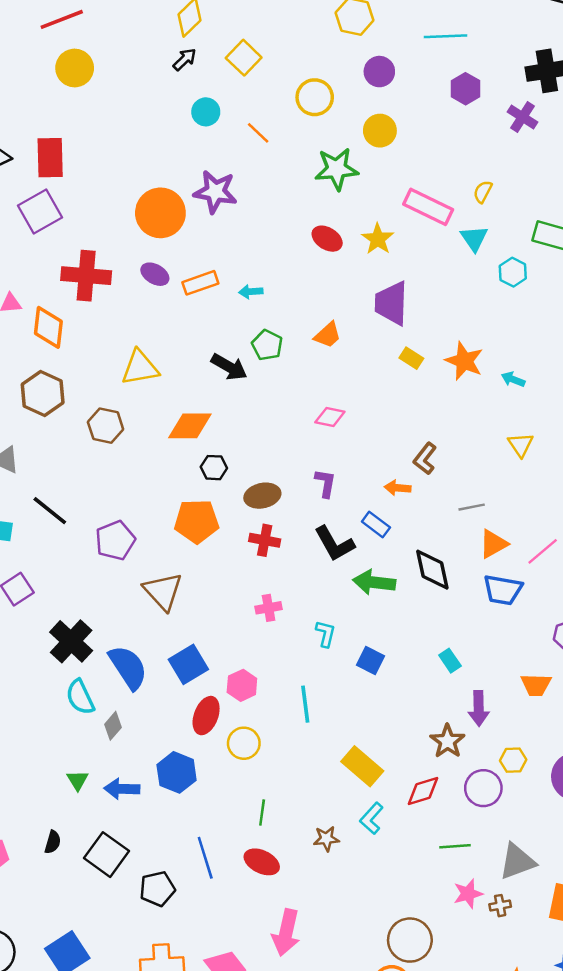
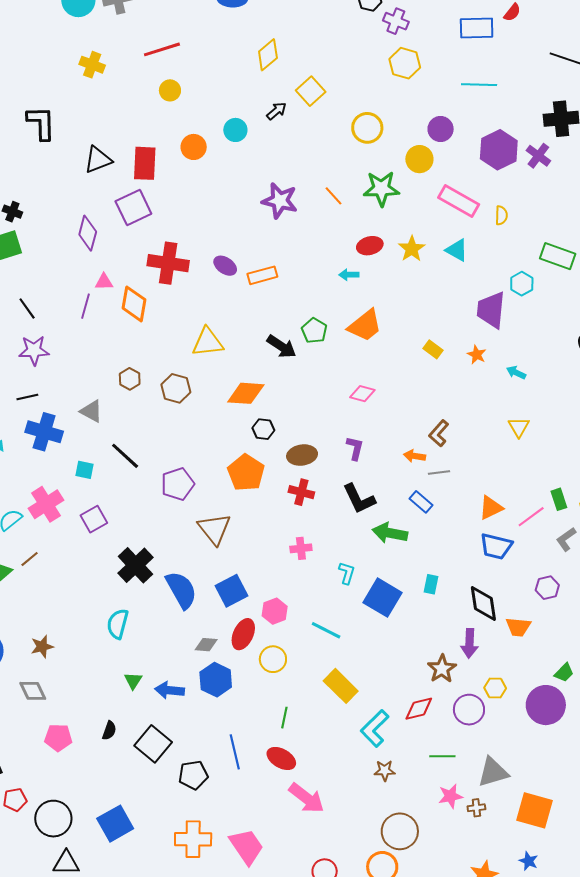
black arrow: (185, 59) -> (276, 111), moved
yellow circle: (75, 68) -> (170, 90), size x0.7
purple circle: (379, 72) -> (441, 129), moved
purple hexagon: (466, 89) -> (499, 150), moved, size x1.5
cyan circle: (206, 112) -> (235, 130), moved
orange line: (258, 133) -> (333, 196), moved
yellow semicircle: (483, 192) -> (501, 215), turned 150
pink rectangle: (428, 207) -> (459, 201), moved
orange circle: (160, 213) -> (194, 147), moved, size x0.6
cyan triangle: (474, 238) -> (457, 250), moved, turned -30
red ellipse: (327, 239) -> (370, 246), turned -50
cyan arrow: (251, 292) -> (349, 275), moved
purple trapezoid: (391, 303) -> (491, 310), moved
orange trapezoid: (328, 335) -> (365, 326), size x1.5
orange star: (464, 361) -> (477, 355), size x0.6
brown hexagon: (43, 394) -> (130, 379), moved, size x0.6
gray line: (472, 507) -> (439, 472), moved
orange pentagon: (197, 521) -> (246, 473), turned 30
blue rectangle: (376, 524) -> (421, 502), moved
black diamond: (432, 570) -> (483, 603), moved
blue square: (370, 660) -> (383, 598), size x1.6
cyan rectangle: (450, 661) -> (431, 584), moved, turned 42
cyan semicircle: (80, 697) -> (118, 624), moved, turned 36
cyan line: (305, 704) -> (326, 630), turned -60
gray diamond: (113, 726) -> (206, 645), moved, turned 50
yellow rectangle: (362, 766) -> (341, 686), moved
cyan L-shape: (372, 818) -> (375, 728), size x1.4
brown star: (326, 839) -> (385, 771), moved
pink arrow: (286, 933) -> (307, 798), moved, turned -69

